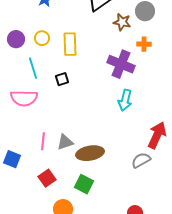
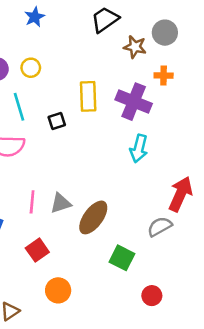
yellow rectangle: (70, 44) -> (88, 96), moved
brown ellipse: (90, 153) -> (93, 217), turned -44
green square: (84, 184) -> (122, 258), moved

